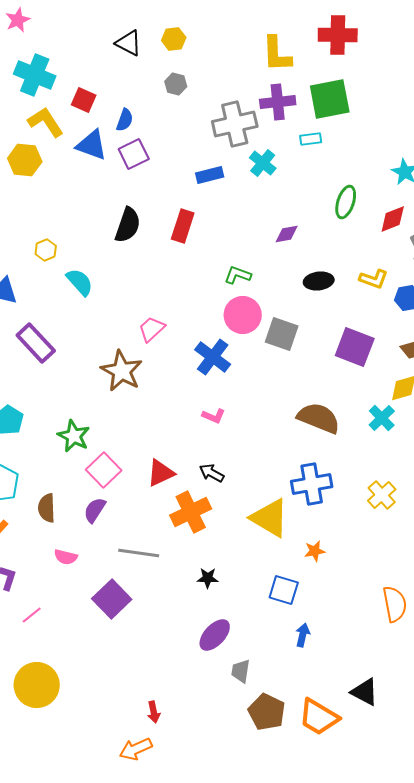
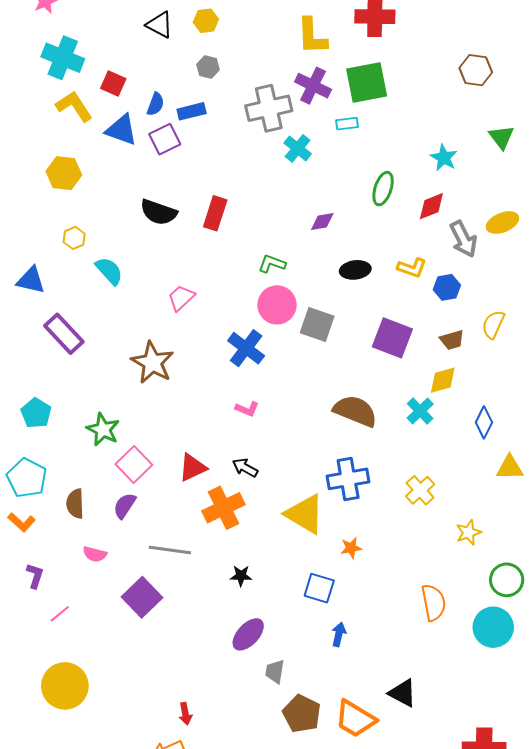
purple cross: (278, 102) -> (313, 86), turned 32
yellow hexagon: (25, 160) -> (64, 173), moved
blue rectangle: (210, 175) -> (192, 111), moved
black semicircle: (128, 225) -> (159, 212), turned 90
pink trapezoid: (152, 329) -> (181, 298), moved

